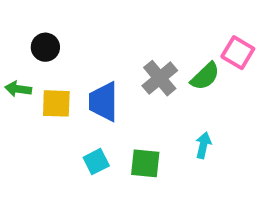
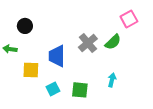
pink square: (238, 53) -> (129, 19), moved, turned 30
yellow square: (56, 103) -> (31, 70), moved

